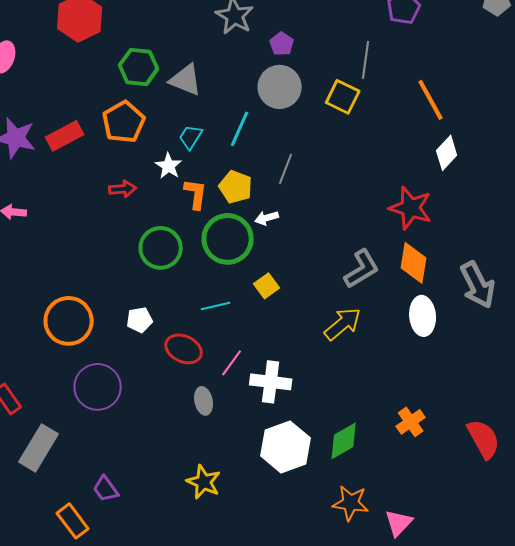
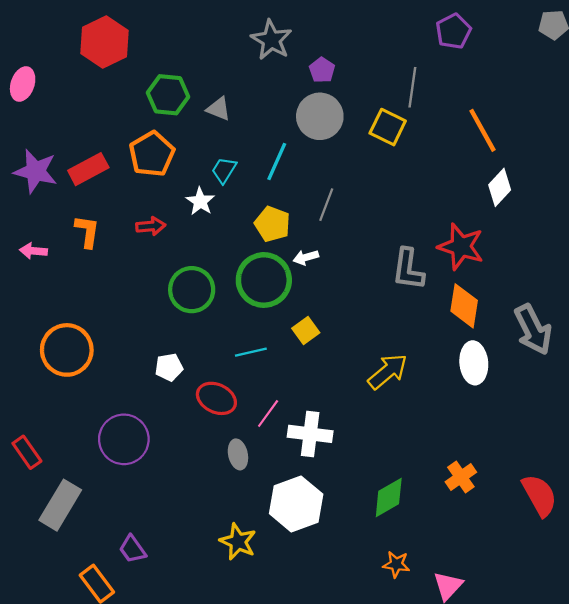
gray triangle: (186, 80) -> (219, 109), size x0.7
orange L-shape: (196, 194) -> (87, 232), moved
gray L-shape: (362, 269) -> (408, 269), moved, turned 129
orange circle: (69, 321) -> (67, 350), moved
white hexagon: (286, 447) -> (296, 504), moved
orange star: (351, 503) -> (396, 564), size x0.7

